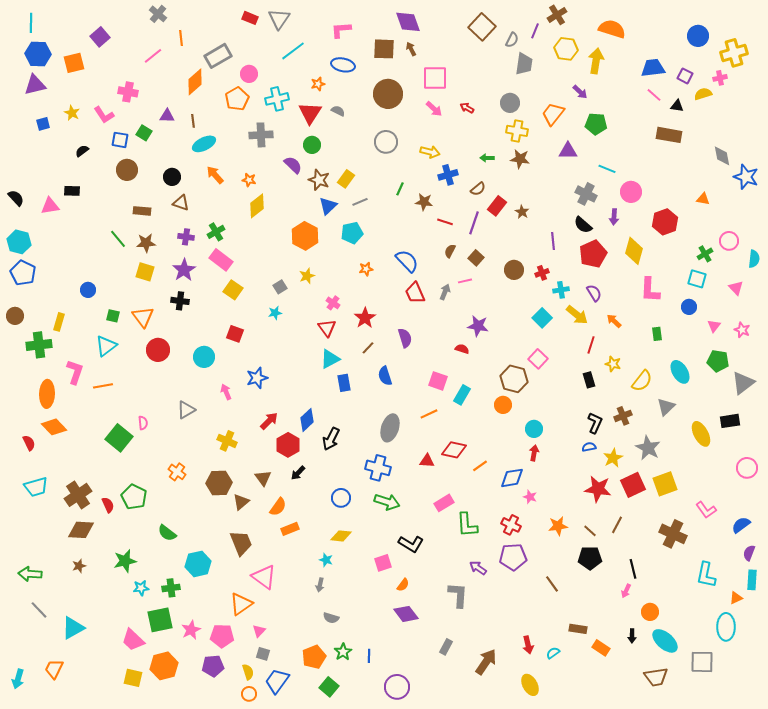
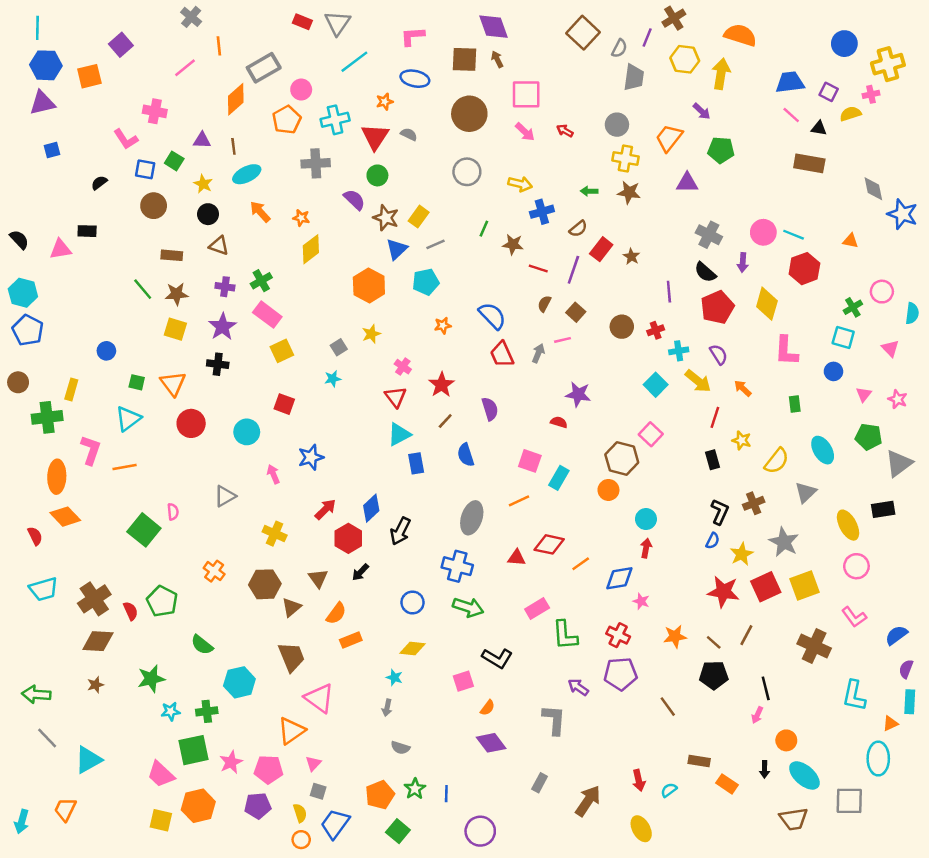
yellow star: (72, 113) -> (203, 184), moved
cyan line: (607, 169) -> (794, 235), moved
yellow square: (233, 290) -> (282, 351), turned 30
blue semicircle: (589, 447) -> (713, 541), turned 128
pink circle: (747, 468) -> (856, 566), moved

